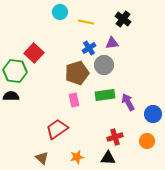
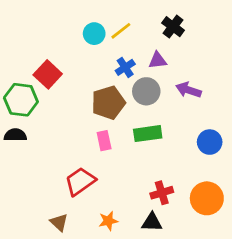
cyan circle: (60, 12) -> (94, 34), moved
yellow line: (86, 22) -> (121, 31), turned -49
purple arrow: (128, 102) -> (189, 90), moved, turned -42
blue circle: (153, 114) -> (210, 142), moved
orange circle: (147, 141) -> (207, 198), size x1.5

